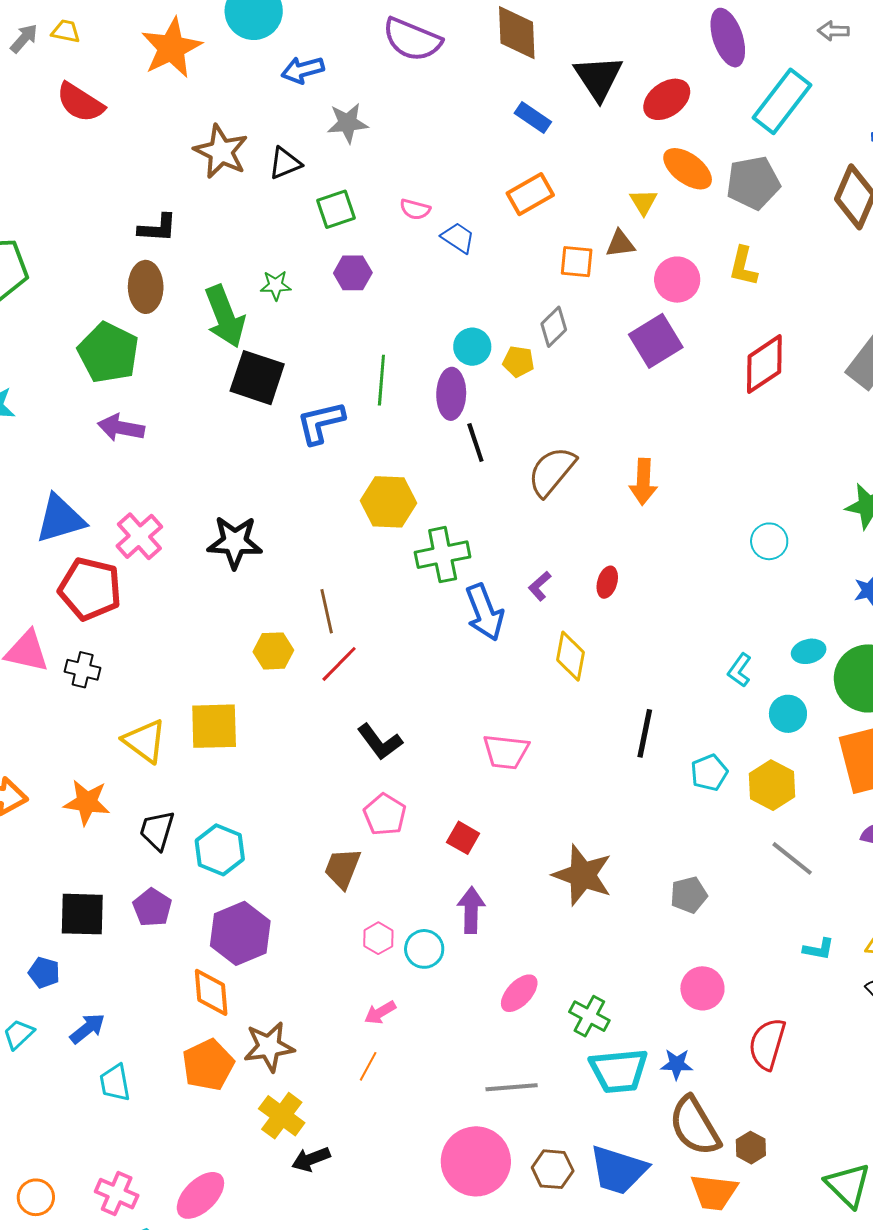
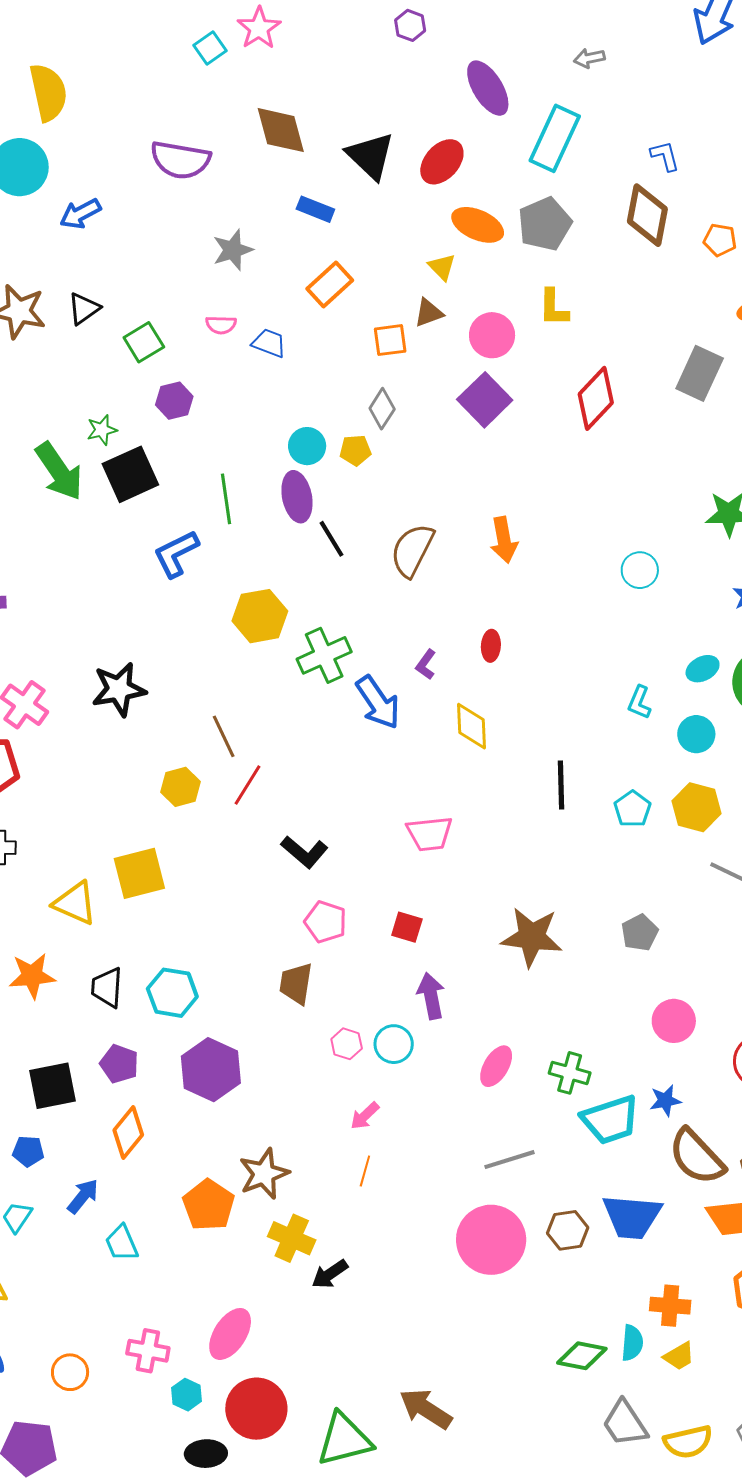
gray star: (347, 123) -> (233, 250), moved
black square: (257, 378) -> (130, 474), moved, turned -30
orange diamond: (211, 992) -> (128, 1132), moved, turned 57

